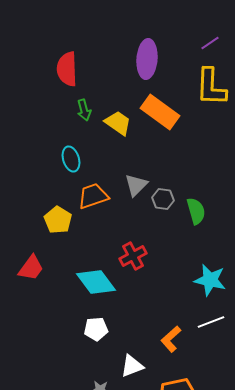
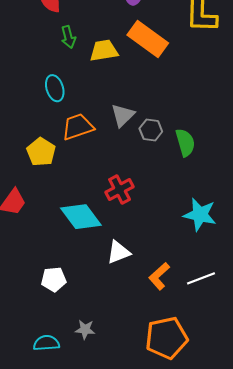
yellow trapezoid: (118, 123) -> (104, 51), turned -44
white line: (211, 322) -> (201, 278), moved
white pentagon: (96, 329) -> (54, 279), moved
white triangle: (132, 366) -> (118, 252), moved

